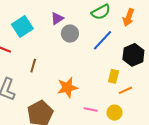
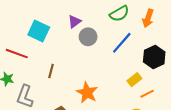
cyan square: (22, 27) -> (39, 31), turned -30
yellow rectangle: (114, 76) -> (134, 80), turned 40
orange star: (67, 87) -> (87, 93), turned -30

